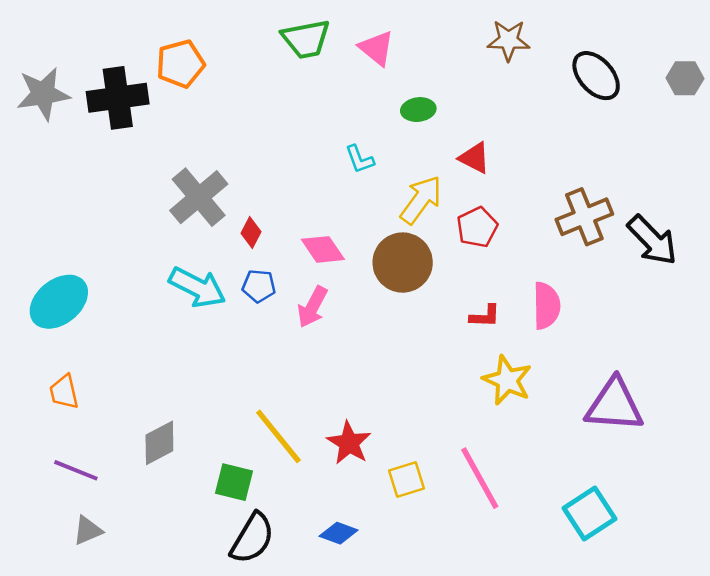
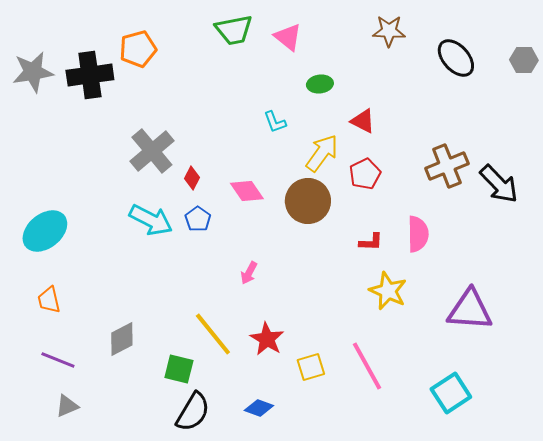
blue pentagon: (259, 286) -> (198, 219), turned 30
pink arrow: (312, 307) -> (249, 273), moved, size x0.7

